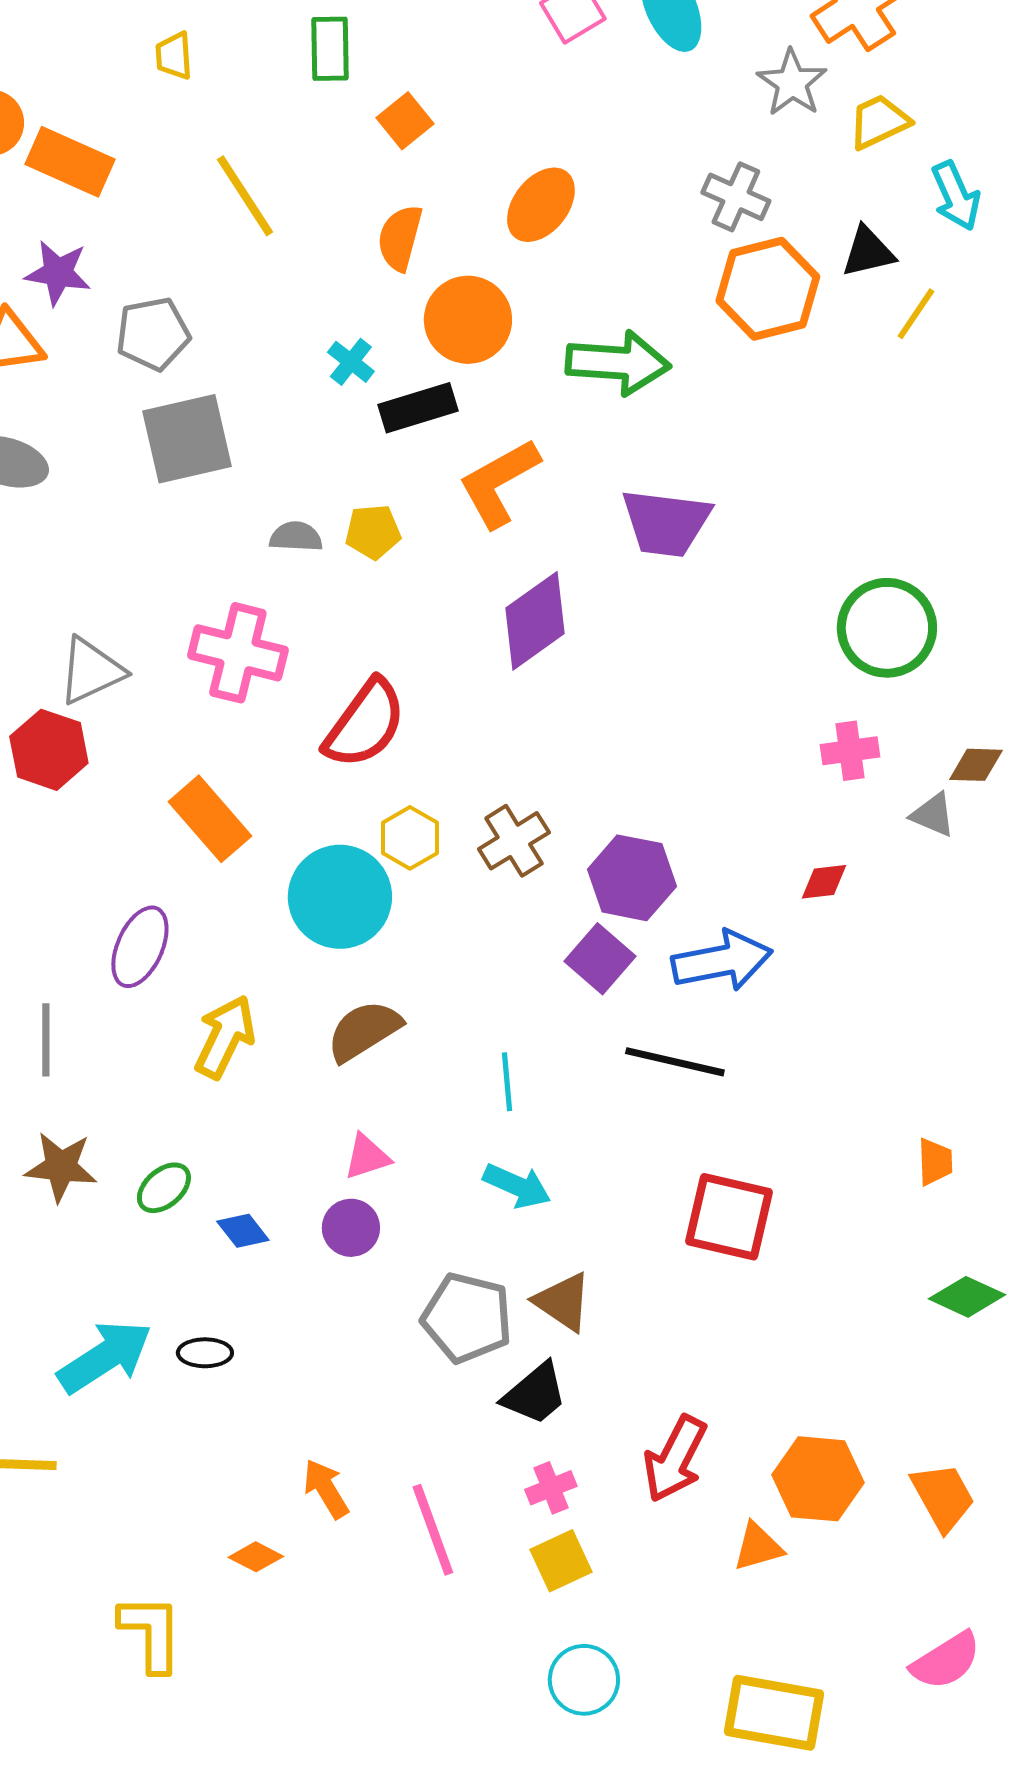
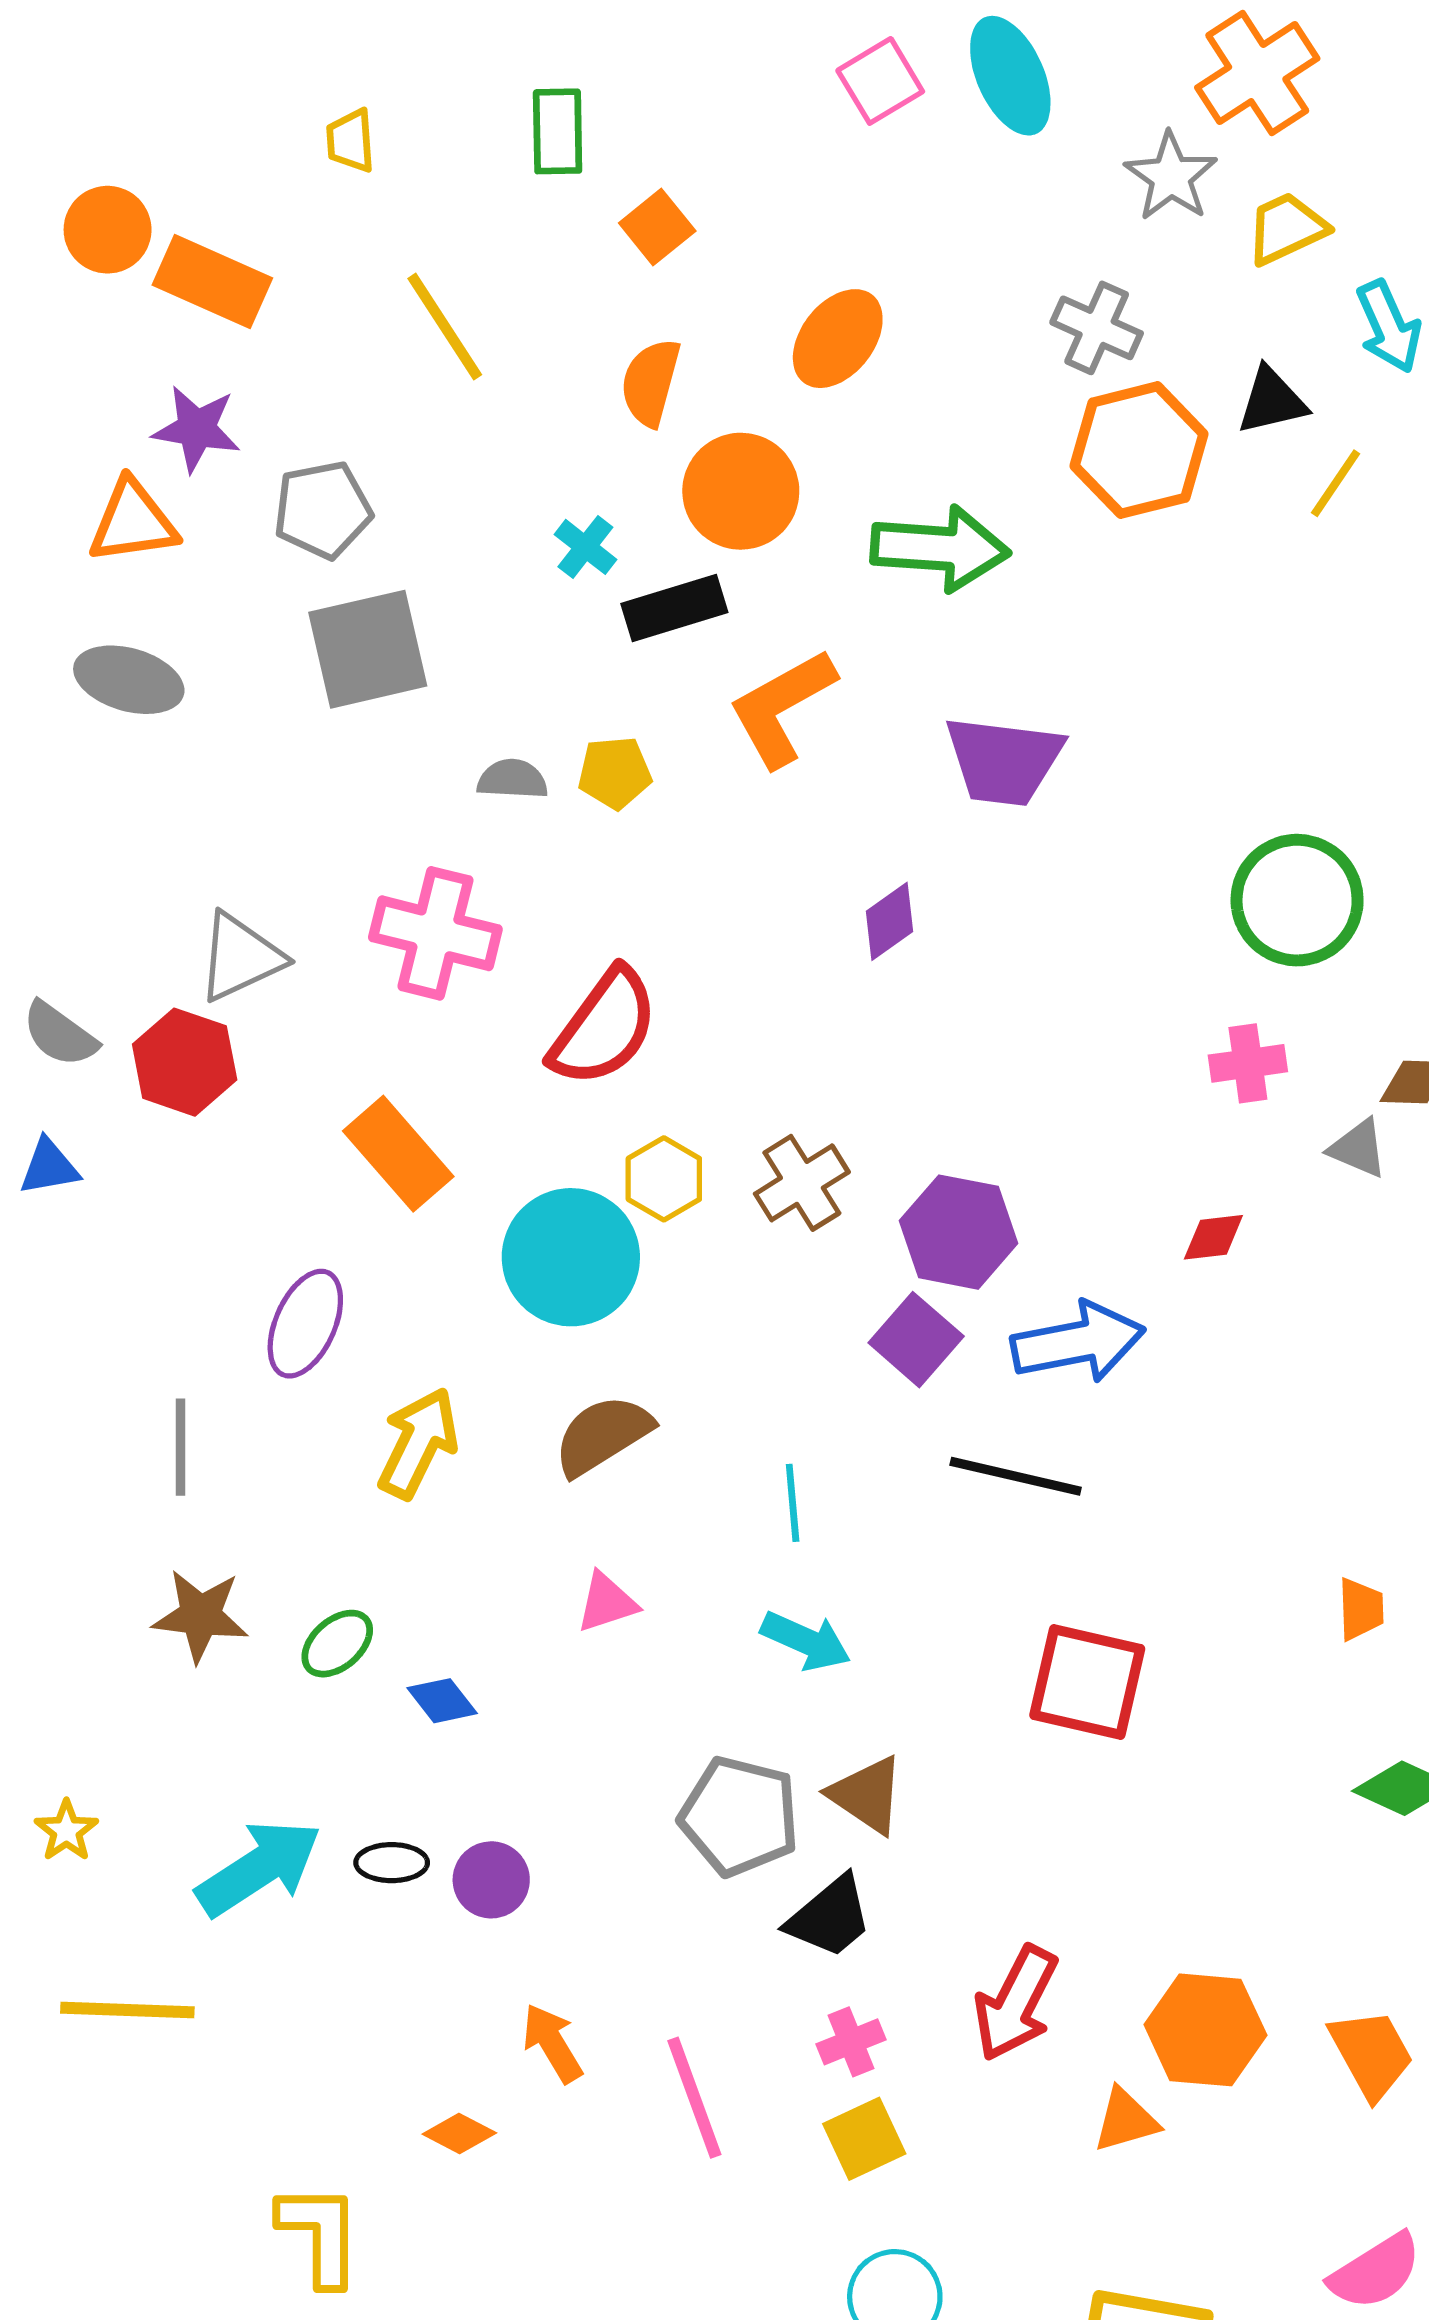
purple diamond: (535, 621) -> (889, 921), moved, size x0.6
purple circle: (351, 1228) -> (491, 1880), moved

